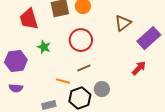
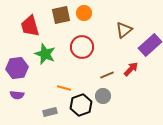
green star: (44, 47) -> (45, 54), size x1.5
brown line: (84, 68) -> (107, 75), moved
red arrow: (139, 68) -> (131, 69), moved

